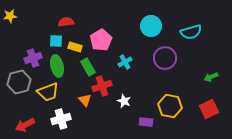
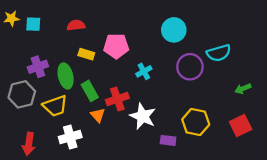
cyan semicircle: (191, 32) -> (219, 53), moved
pink pentagon: (101, 40) -> (116, 46), turned 30
cyan square: (56, 41) -> (33, 24), moved
green rectangle: (88, 67) -> (90, 91), moved
white star: (124, 101) -> (143, 116), size x1.6
red arrow: (25, 125) -> (29, 144), turned -54

